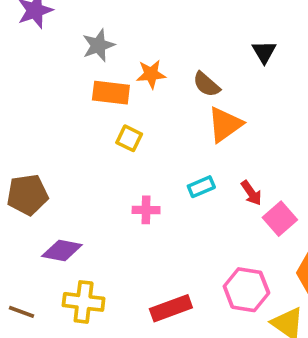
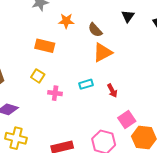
orange rectangle: (111, 93) -> (45, 46), moved
yellow square: (129, 138) -> (38, 76), moved
pink square: (280, 219) -> (127, 119), moved

